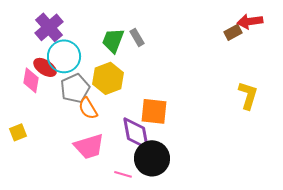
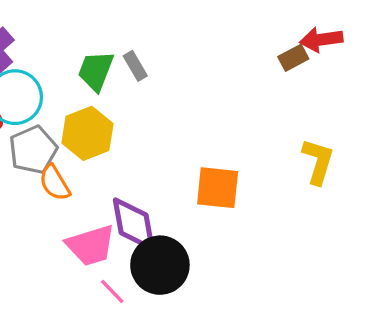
orange square: (154, 111) -> (218, 188), moved
pink trapezoid: (89, 146) -> (91, 245), moved
pink line: (123, 174) -> (112, 291), turned 30

